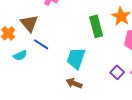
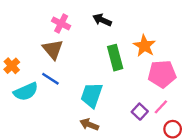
brown triangle: (29, 23) -> (53, 49), moved
cyan semicircle: (20, 55) -> (26, 92), size x1.5

